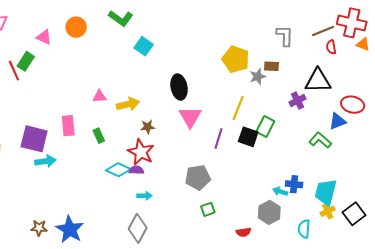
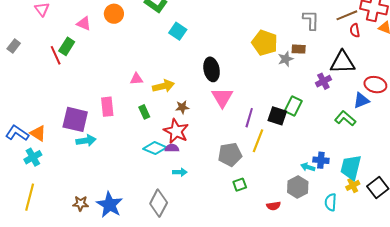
yellow line: (238, 108) -> (258, 141), moved
green rectangle: (99, 136) -> (144, 112), moved
gray diamond: (138, 228) -> (159, 203), moved

